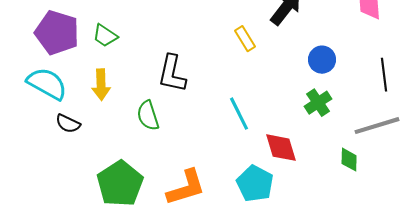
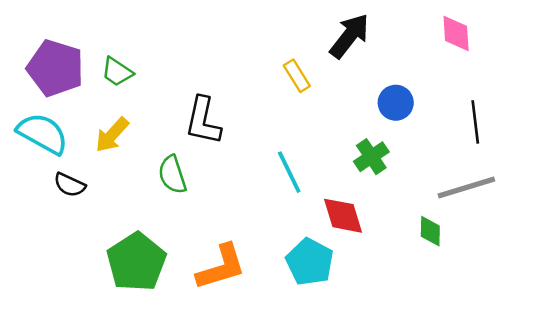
yellow arrow: (101, 85) -> (112, 135), turned 44
green cross: (318, 103) -> (371, 157), moved

